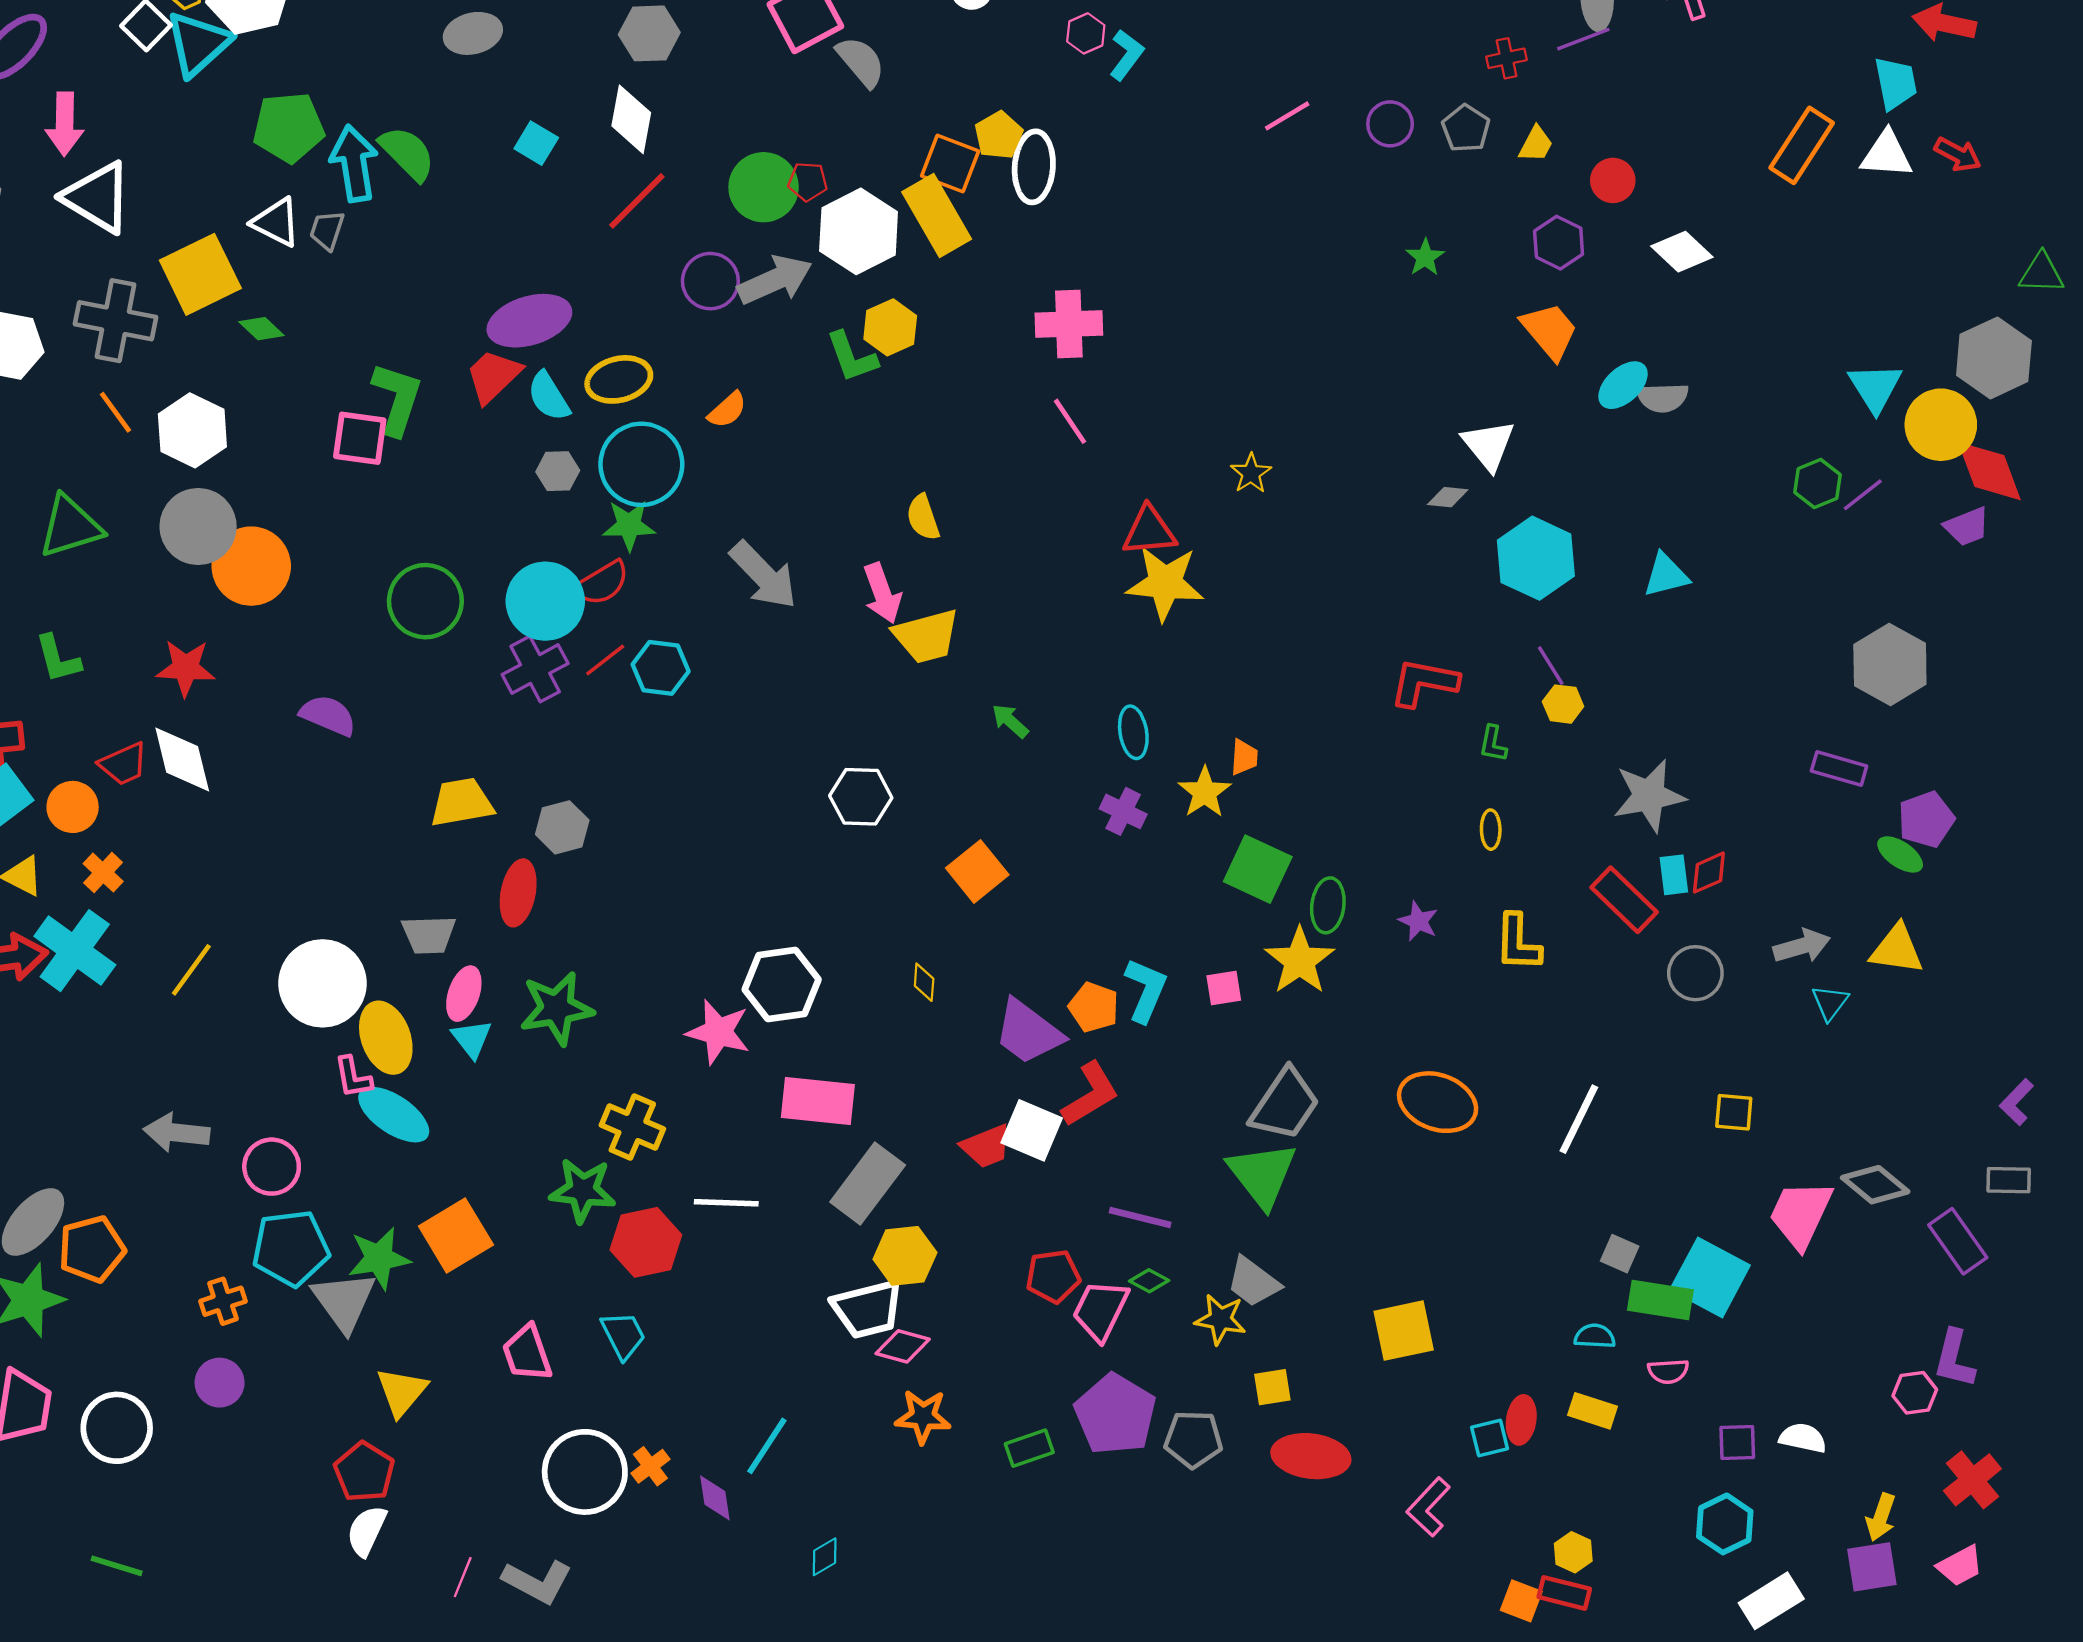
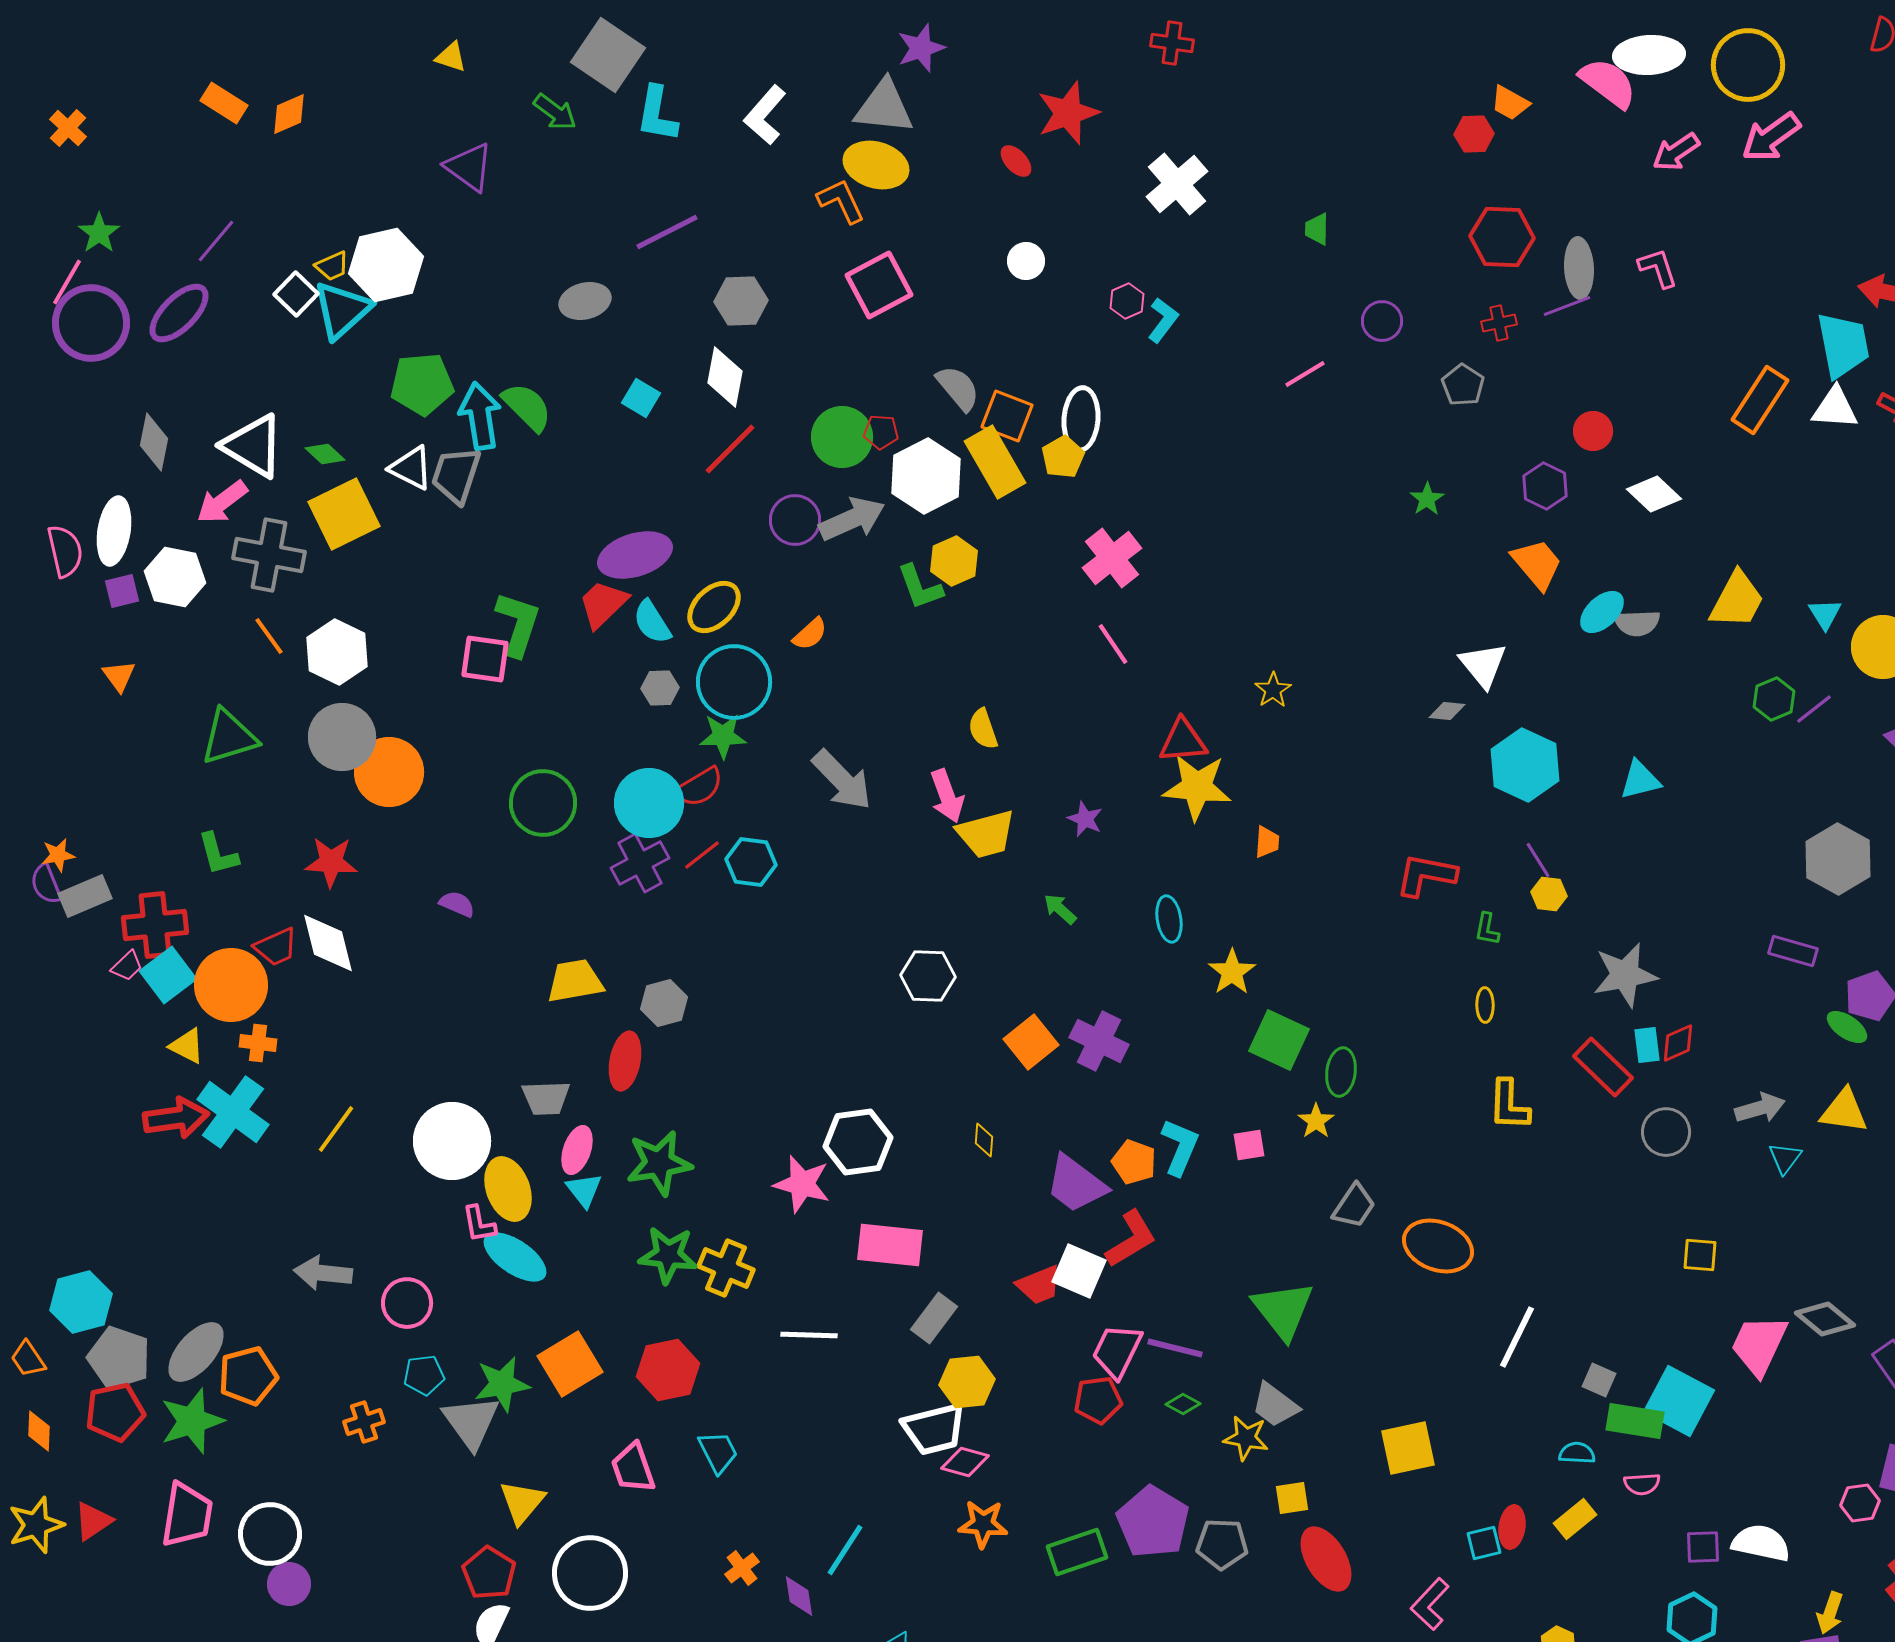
gray semicircle: (861, 62) -> (958, 388), moved
cyan trapezoid: (1896, 83) -> (1843, 345), size x1.4
pink arrow: (65, 124) -> (222, 502), moved, turned 52
purple circle: (1390, 124) -> (1382, 321), moved
yellow pentagon: (999, 135) -> (1063, 457), moved
yellow trapezoid: (1536, 144) -> (1737, 600), moved, size x1.8
gray trapezoid: (327, 230) -> (456, 475), size x1.6
pink cross: (1069, 324) -> (1112, 558), turned -36
green diamond: (261, 329) -> (325, 454), moved
yellow ellipse: (619, 379) -> (714, 607), turned -30
cyan triangle: (1875, 387) -> (1825, 614), size x0.7
purple semicircle: (328, 715) -> (457, 904), size x0.7
orange trapezoid: (1244, 757) -> (1267, 842), moved
orange circle: (73, 807) -> (231, 985), size x1.6
purple cross: (1123, 811) -> (1099, 1041), moved, size x1.4
orange cross: (103, 873) -> (258, 1043), turned -36
purple star: (1418, 921) -> (1085, 819), moved
yellow star: (1300, 961) -> (1316, 1121), size x0.6
gray trapezoid: (1285, 1104) -> (1354, 1206), moved, size x0.7
white line: (1579, 1119) -> (1517, 1337), moved
gray rectangle: (868, 1184) -> (934, 1318), size x0.7
green star: (583, 1190) -> (668, 1255), moved
red hexagon: (646, 1242) -> (668, 1370), moved
cyan pentagon: (291, 1248) -> (424, 1375), size x0.6
pink trapezoid: (1101, 1310) -> (1117, 1351), moved
purple circle: (220, 1383) -> (289, 1584), moved
yellow rectangle: (1592, 1411) -> (1575, 1519), turned -57
white semicircle: (1803, 1438) -> (1761, 1543), size x1.4
green rectangle: (1029, 1448) -> (1077, 1552), size x1.4
red ellipse: (1311, 1456) -> (1326, 1559), turned 52
white circle: (585, 1472) -> (590, 1573), moved

